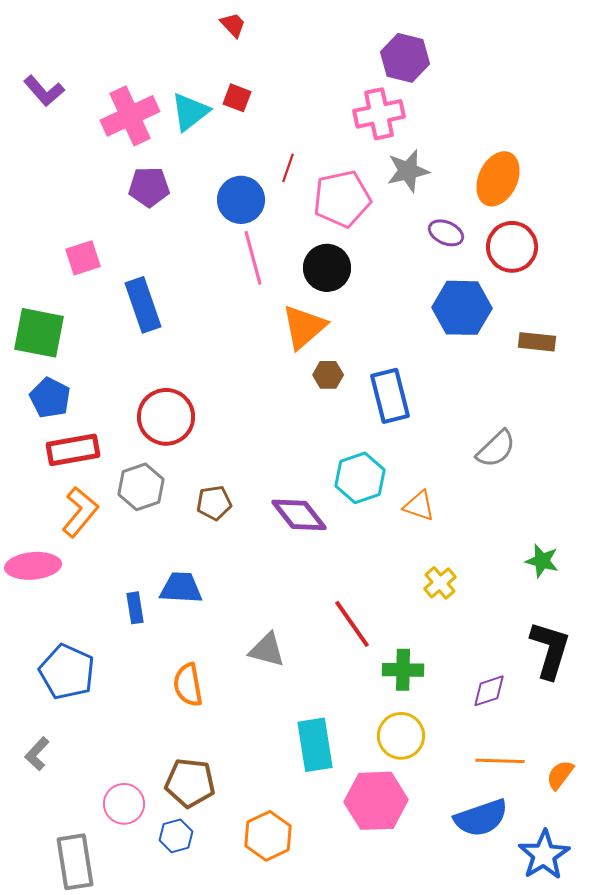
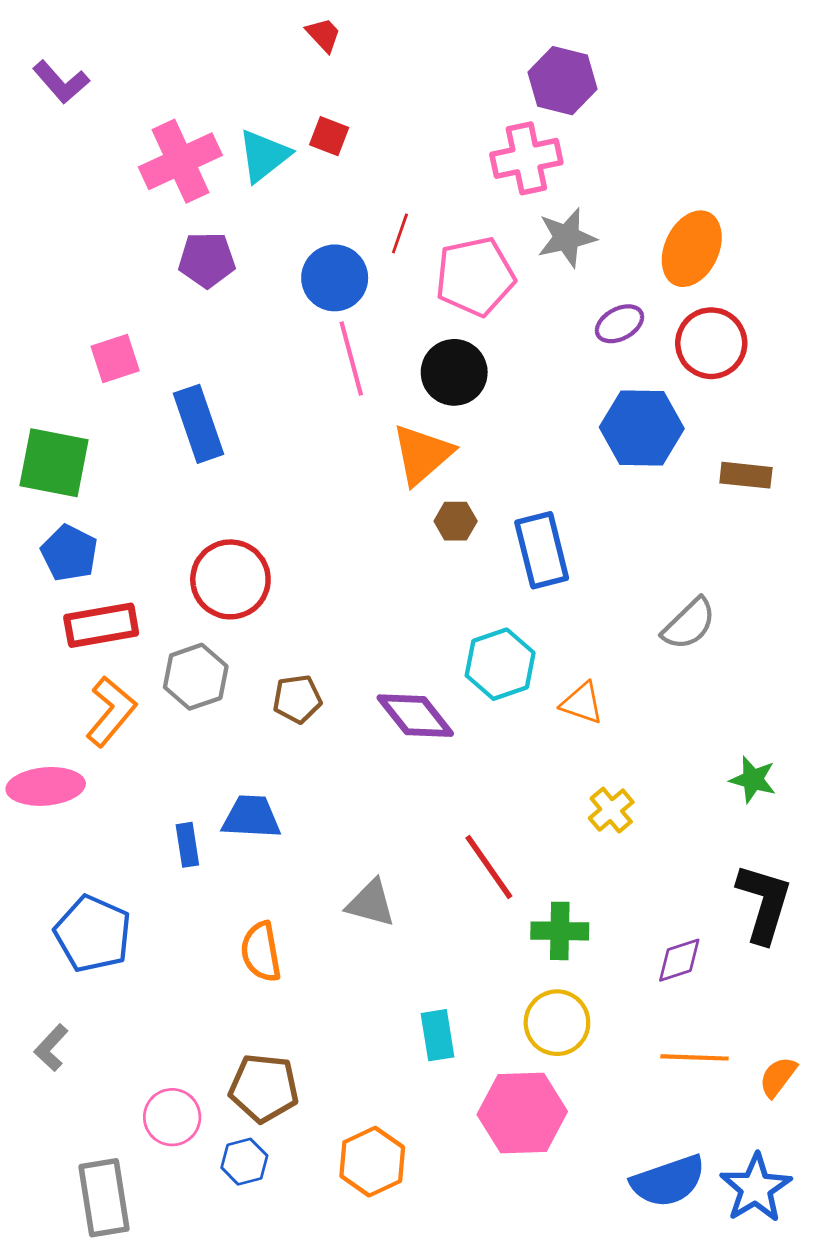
purple L-shape: (44, 91) -> (61, 82), moved
purple ellipse: (446, 233) -> (620, 324), turned -52
cyan rectangle: (315, 745) -> (437, 1035), size x0.7
blue semicircle: (481, 818) -> (668, 1181), moved

